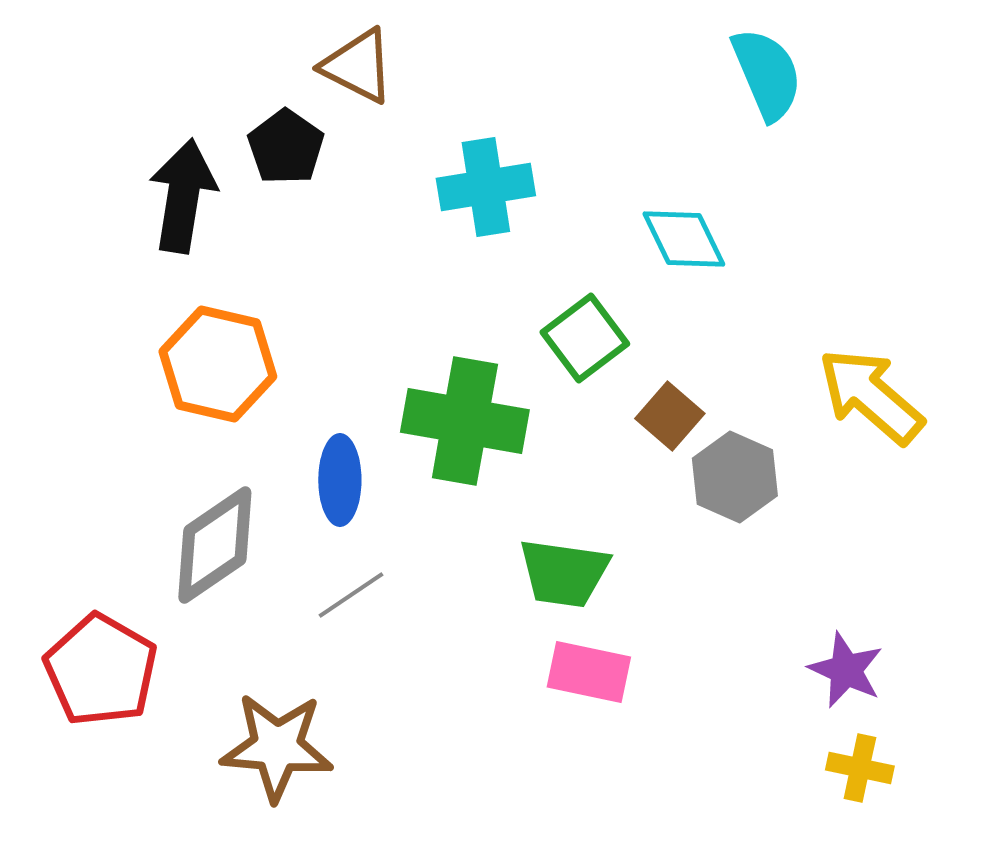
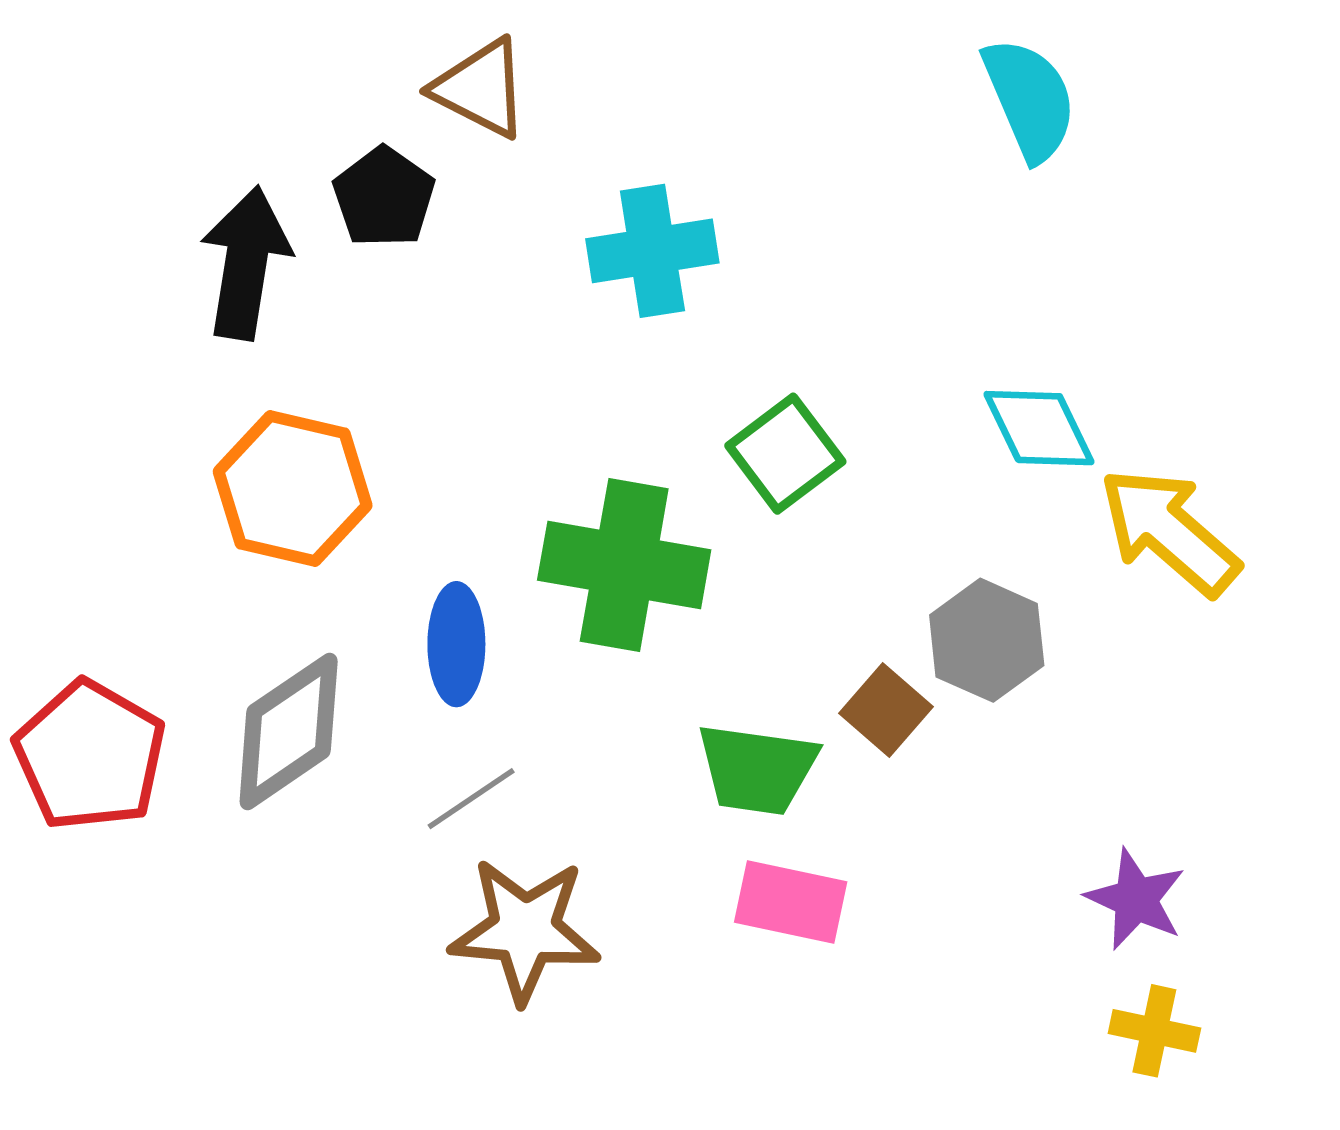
cyan diamond: (684, 239) -> (1039, 428), moved
brown square: (670, 416) -> (886, 710), moved
red pentagon: (101, 670) -> (90, 756), moved
brown star: (277, 747) -> (525, 930), moved

